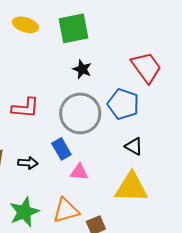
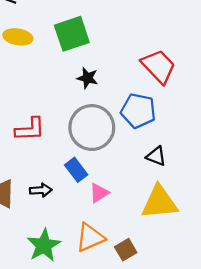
pink triangle: (79, 172) -> (99, 193), turned -30

